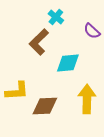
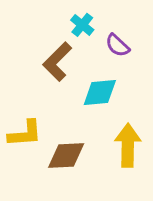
purple semicircle: (92, 31) -> (117, 45), moved

